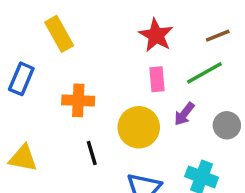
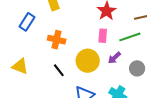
black line: (92, 153) -> (59, 70), turned -32

